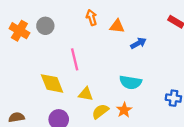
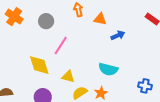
gray circle: (45, 26) -> (46, 21), moved
pink line: (75, 59) -> (61, 45), turned 42

